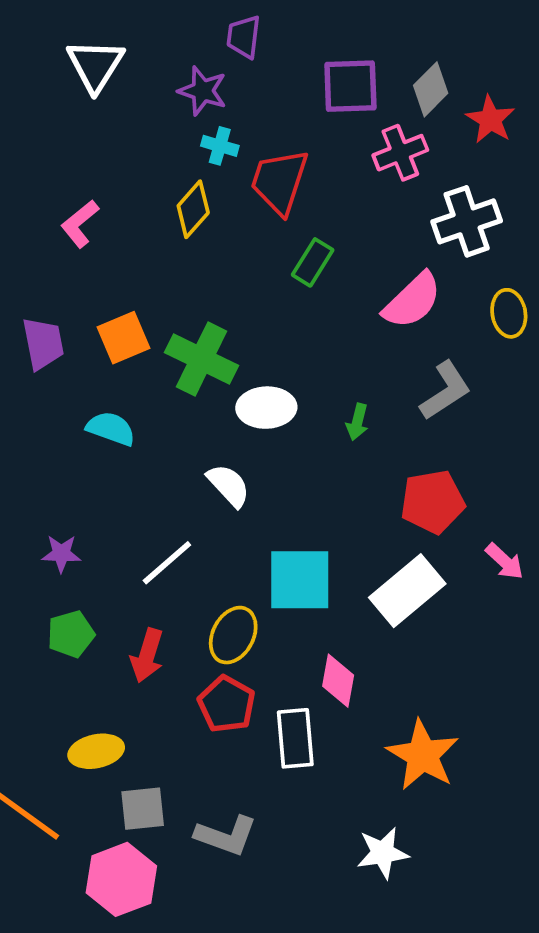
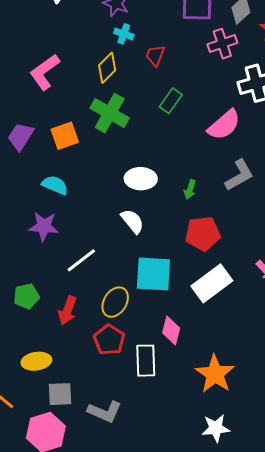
red trapezoid: (279, 182) -> (155, 55), size x0.6
pink L-shape: (80, 224) -> (45, 72), size x1.4
purple trapezoid: (43, 343) -> (21, 136), turned -140
green cross: (202, 359) -> (110, 113), moved
white semicircle: (229, 485) -> (132, 221), moved
red pentagon: (433, 502) -> (203, 234), moved
purple star: (61, 554) -> (44, 226), moved, size x1.4
white star: (383, 853) -> (216, 428), moved

